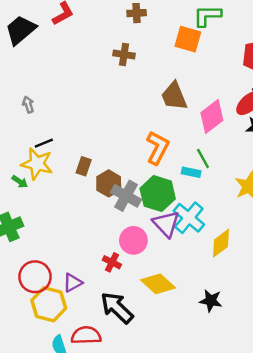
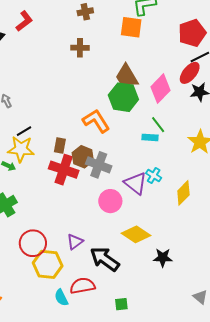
orange L-shape: (158, 148) -> (96, 121), moved, turned -52
green hexagon: (158, 194) -> (123, 97), moved
cyan cross: (189, 218) -> (154, 175), size x0.6
red cross: (112, 262) -> (64, 170), moved, size x1.8
purple triangle: (73, 283) -> (75, 242), moved
black star: (211, 301) -> (163, 258), moved

